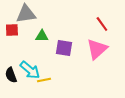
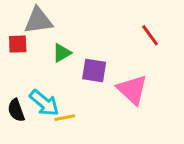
green triangle: (42, 36) -> (62, 53), turned -32
pink triangle: (97, 49) -> (132, 90), moved, turned -35

